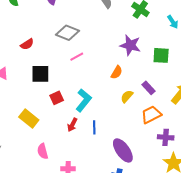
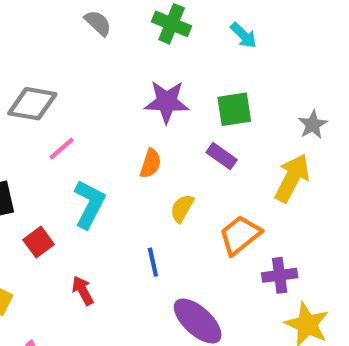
purple rectangle: (149, 88) -> (222, 156), moved
cyan L-shape: (84, 100) -> (89, 204), moved
red arrow: (72, 125) -> (83, 291), turned 136
blue line: (94, 127) -> (153, 262), moved

